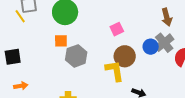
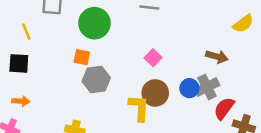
yellow line: (20, 16) -> (26, 32), moved
brown arrow: (167, 17) -> (217, 57), turned -72
pink square: (117, 29) -> (153, 58), turned -32

